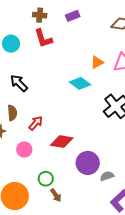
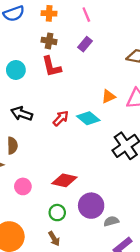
purple rectangle: (73, 16) -> (85, 44), turned -32
black arrow: (19, 83) -> (22, 114), turned -30
red arrow: (36, 123) -> (61, 118), moved
green circle: (46, 179) -> (57, 213), moved

